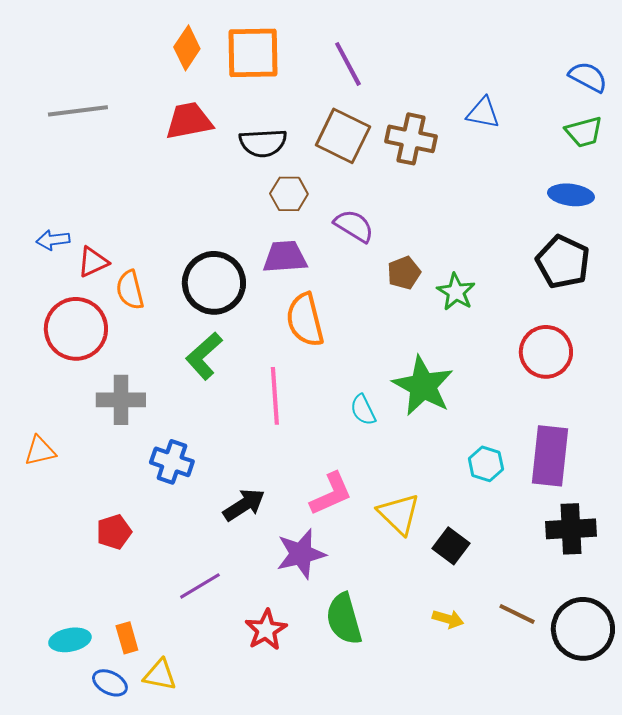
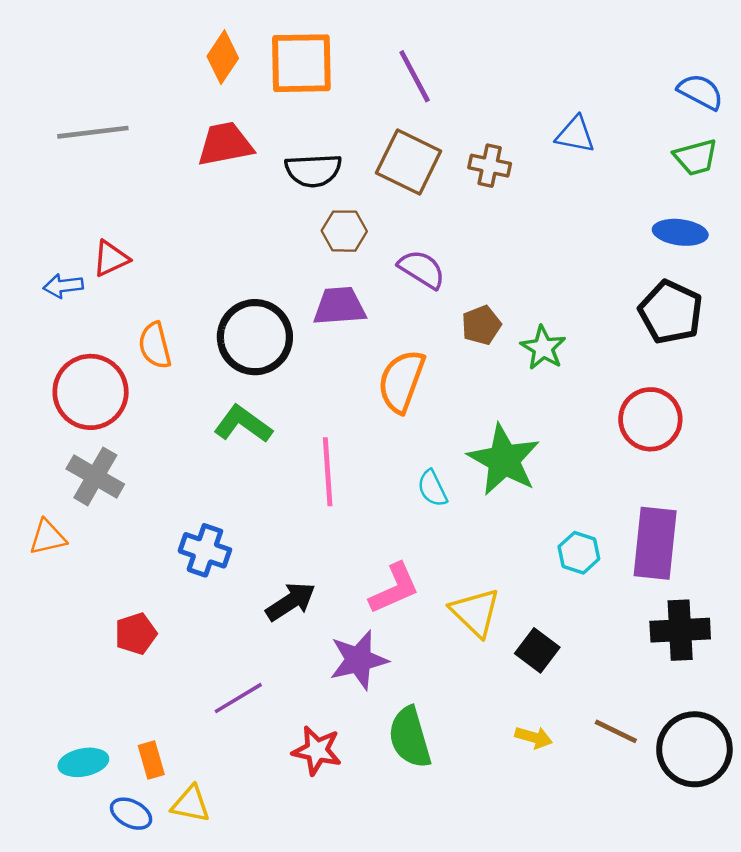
brown cross: (411, 139) -> (490, 166), size x0.7
red triangle: (93, 262) -> (111, 258), moved
orange semicircle: (305, 320) -> (401, 381), moved, turned 34
green L-shape: (204, 356) -> (243, 424), turned 78
gray cross: (121, 400) -> (95, 476), moved, turned 30
red star: (266, 630) -> (317, 750), turned -30

